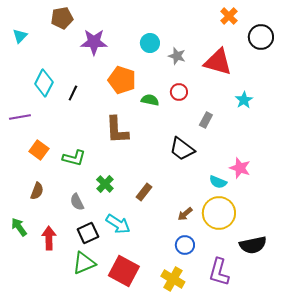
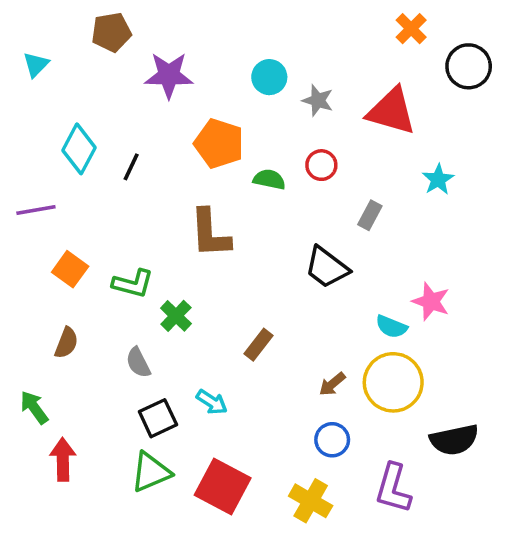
green cross: (105, 184) -> (176, 316), moved
cyan arrow: (118, 224) -> (212, 402), size x0.7
red arrow: (49, 238) -> (63, 460), moved

